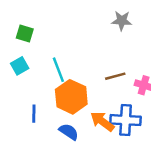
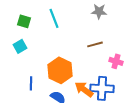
cyan line: (58, 70) -> (54, 18), moved
brown line: (115, 76) -> (95, 44), moved

